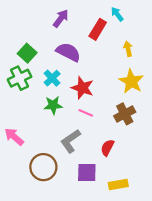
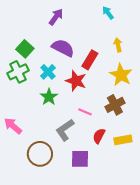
red rectangle: (98, 29) -> (90, 60), moved
green star: (53, 105) -> (49, 97), turned -30
pink line: (86, 113) -> (85, 112), moved
yellow rectangle: (118, 184) -> (123, 140), moved

